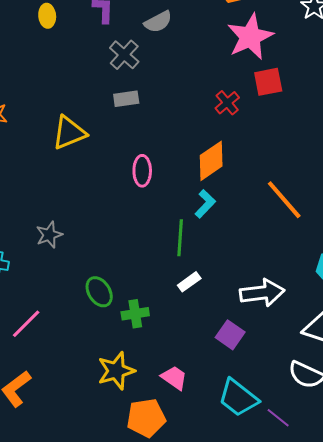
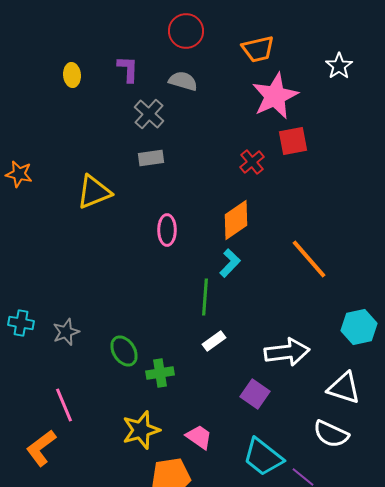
gray semicircle: (158, 22) -> (183, 81), turned -136
gray star: (49, 235) -> (66, 332), moved
pink line: (26, 324) -> (64, 405), moved, turned -68

